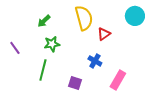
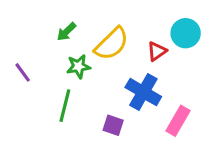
cyan circle: (135, 16) -> (186, 33), moved
yellow semicircle: (84, 18) -> (112, 44), moved, turned 60
blue cross: (95, 61) -> (143, 92), size x1.6

